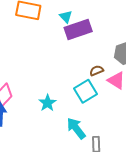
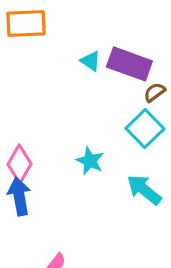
cyan triangle: (66, 17) -> (91, 61), moved
purple rectangle: (78, 30) -> (129, 64), moved, turned 52

